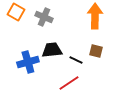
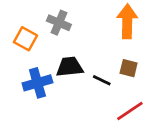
orange square: (16, 12) -> (25, 39), moved
red line: (69, 83) -> (130, 111), moved

